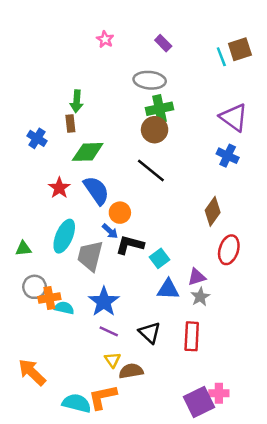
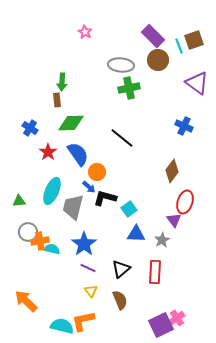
purple rectangle: (163, 43) -> (153, 36), moved, size x1.6
purple triangle: (234, 117) -> (197, 83), moved
brown circle: (155, 130) -> (158, 60), moved
blue cross: (37, 138) -> (30, 128), moved
purple triangle: (197, 277) -> (174, 220), moved, turned -49
black triangle: (150, 333) -> (121, 269), turned 36
brown semicircle: (131, 371) -> (120, 300), moved, turned 78
pink cross: (219, 393) -> (177, 318), turned -35

